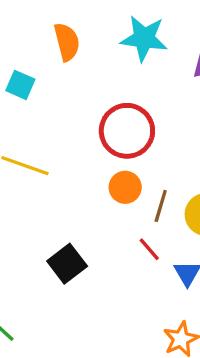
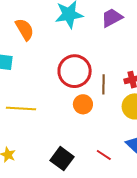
brown line: (161, 206) -> (104, 84), moved
red line: (149, 249) -> (104, 155), moved

